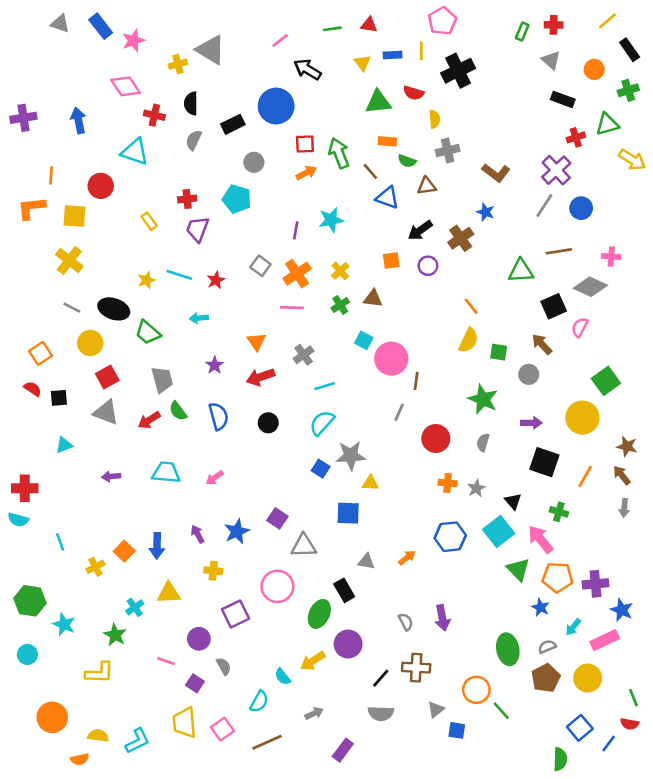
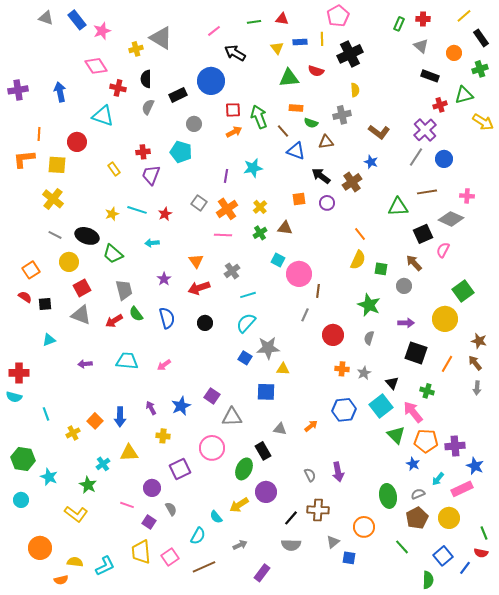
yellow semicircle: (434, 119) -> (355, 90), moved
black arrow: (420, 230) -> (321, 176), turned 72
yellow L-shape: (99, 673) -> (76, 514), turned 35
green line: (501, 711) -> (402, 547), moved

